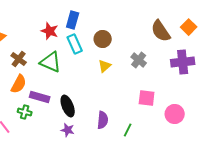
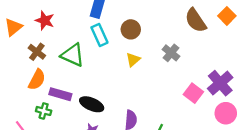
red star: (50, 31) -> (45, 20), moved
purple cross: (183, 62) -> (220, 83), moved, turned -35
pink square: (147, 98) -> (193, 93), moved, turned 30
black ellipse: (68, 106) -> (92, 104), turned -45
pink circle: (175, 114) -> (226, 113), moved

